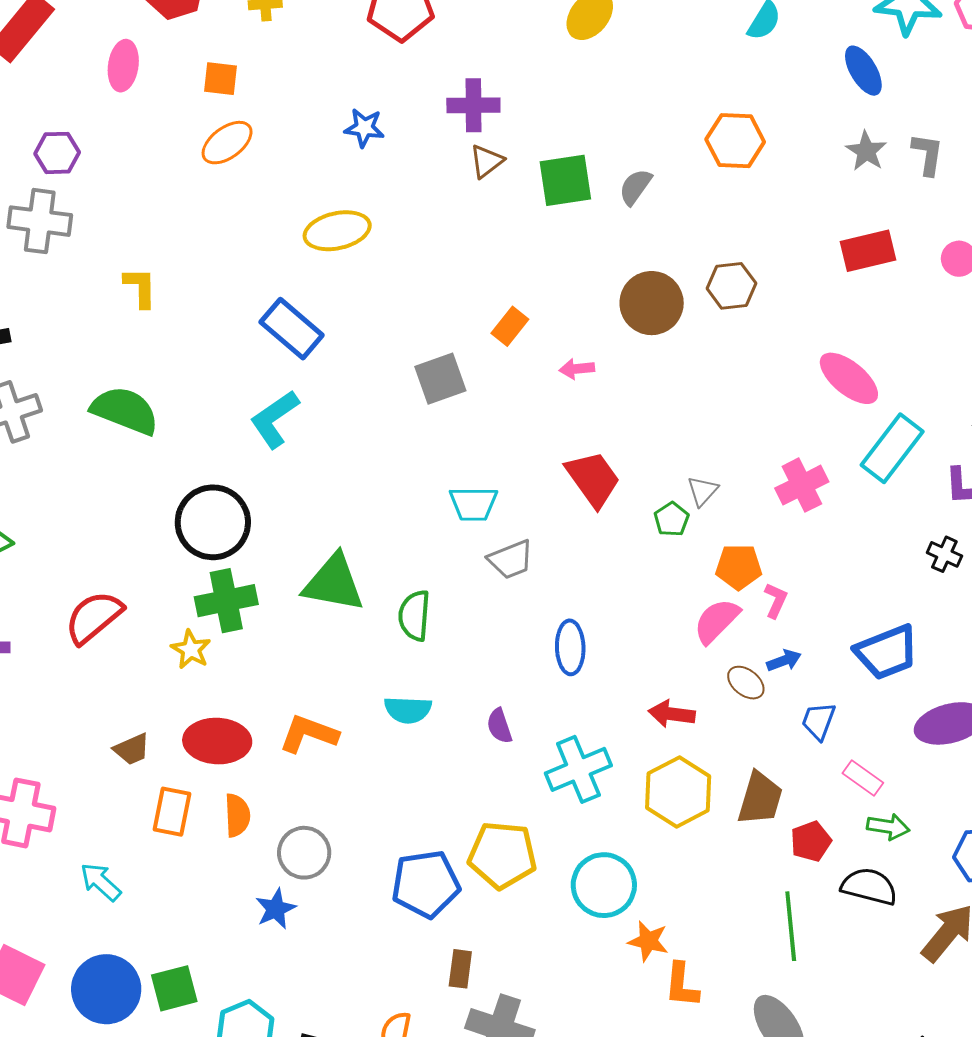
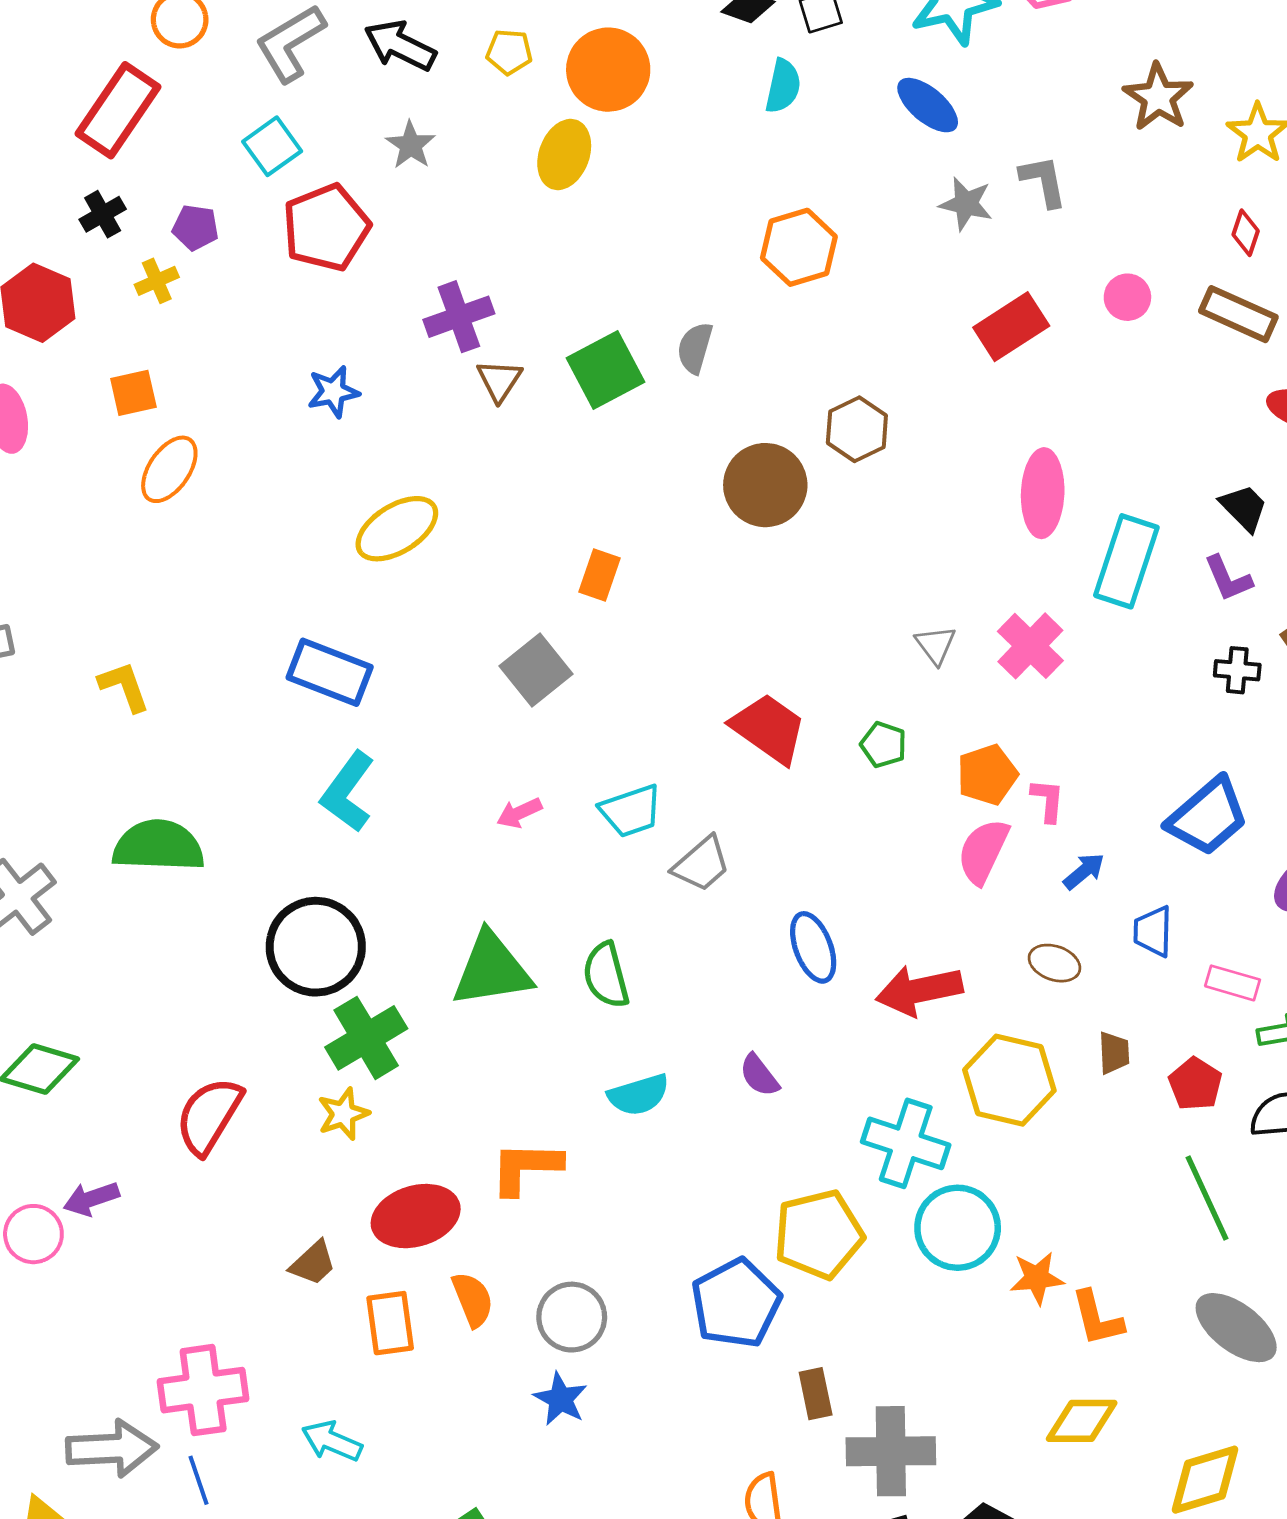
yellow ellipse: (337, 231) -> (397, 529), moved
pink arrow: (577, 369) -> (519, 813), moved
pink ellipse: (849, 378) -> (1043, 493), turned 72
gray triangle: (703, 491) -> (936, 645), moved
yellow star: (191, 649) -> (343, 1114), turned -30
brown ellipse: (746, 683) -> (1054, 963), moved
red arrow: (672, 714) -> (919, 990), moved, size x1.4
cyan cross: (578, 769) -> (906, 1143), moved, turned -30
brown trapezoid: (760, 798) -> (1114, 1053), size x0.6

